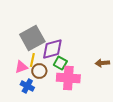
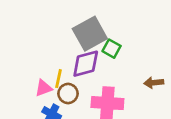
gray square: (32, 38) -> (90, 34), moved
green square: (60, 63) -> (112, 49), moved

